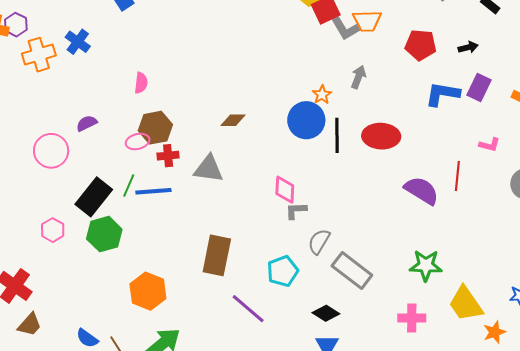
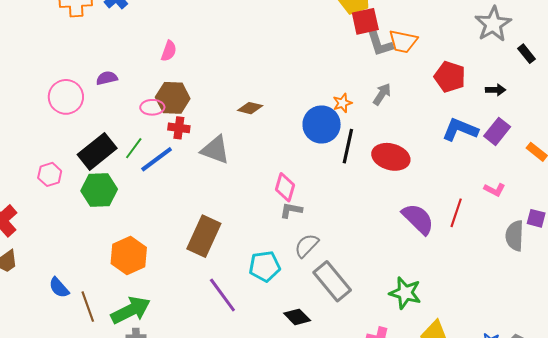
blue line: (153, 191) -> (157, 159), turned -45

